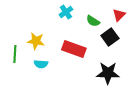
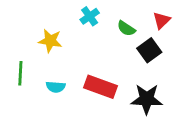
yellow star: (36, 41) -> (50, 41), moved
red rectangle: (74, 49) -> (100, 87), moved

